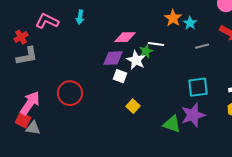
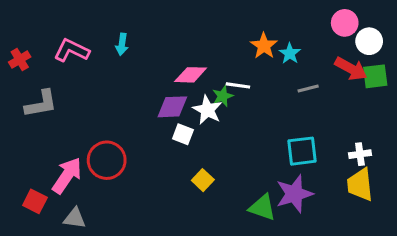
red cross: (21, 37) -> (20, 60), moved
pink arrow: (30, 103) -> (67, 175), moved
gray triangle: (33, 128) -> (75, 218), moved

